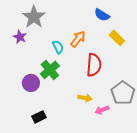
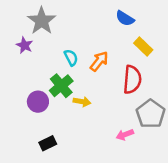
orange arrow: (78, 39) -> (99, 61), moved
red semicircle: (94, 65) -> (132, 80), moved
yellow arrow: (85, 98) -> (82, 102), moved

